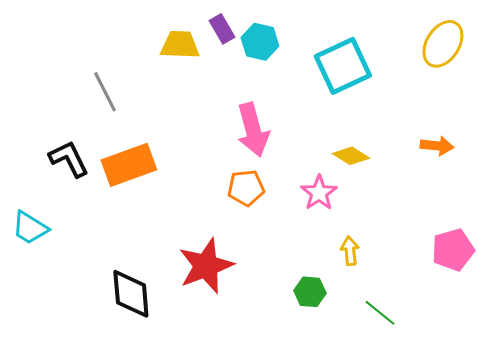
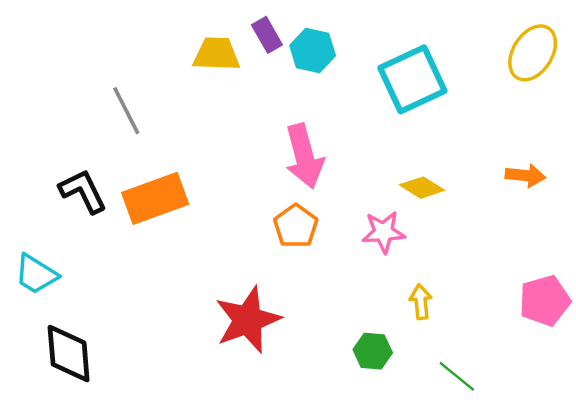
orange pentagon: (246, 188) -> (296, 226), turned -30
pink star: (319, 193) -> (384, 232), turned 30
black diamond: (131, 294) -> (69, 353), moved

